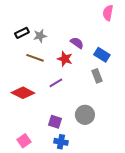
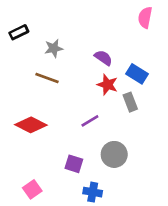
black rectangle: (22, 33) -> (19, 32), moved
red star: (65, 59) -> (107, 85), moved
purple line: (56, 83) -> (90, 121), moved
blue cross: (61, 142) -> (93, 192), moved

